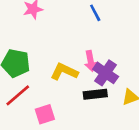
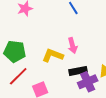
purple cross: (106, 73) -> (88, 82), moved, turned 36

